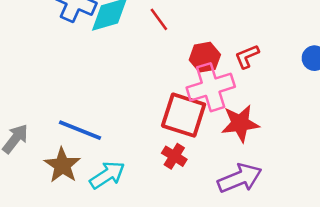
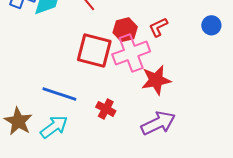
red square: (184, 115) -> (94, 50), moved
blue line: (80, 130) -> (59, 94), moved

